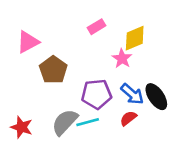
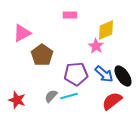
pink rectangle: (97, 27) -> (70, 15), moved, turned 32
red semicircle: (128, 118) -> (112, 101), moved, size x1.5
gray semicircle: (65, 122) -> (51, 96), size x0.6

